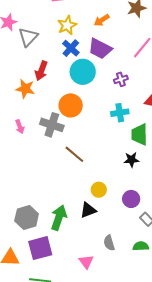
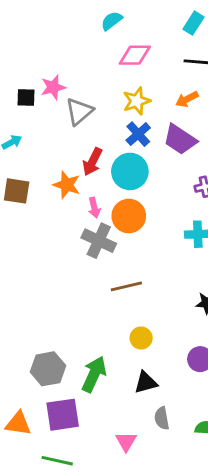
cyan circle: (83, 72) -> (130, 171), moved
pink arrow: (20, 127) -> (94, 208), moved
brown line: (74, 154) -> (126, 286), turned -60
yellow circle: (99, 190) -> (141, 338), moved
black triangle: (88, 210) -> (146, 382), moved

